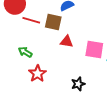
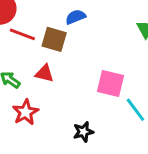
red triangle: (67, 42) -> (44, 73), moved

